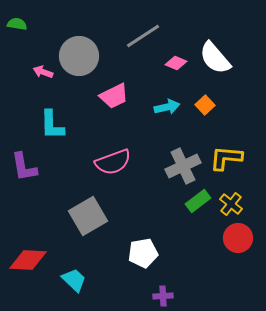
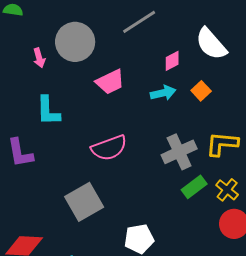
pink diamond: (176, 63) -> (172, 61), moved, turned -50
pink arrow: (43, 72) -> (39, 58), turned -126

